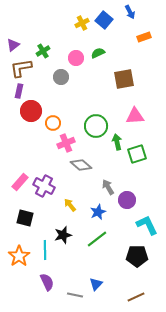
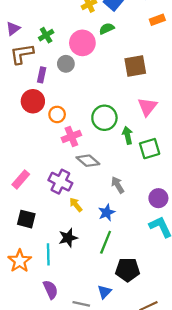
green semicircle: (98, 53) -> (107, 29), moved
pink circle: (76, 58) -> (82, 43), size x1.5
purple rectangle: (19, 91) -> (42, 75), moved
pink triangle: (135, 116) -> (147, 107), turned -48
purple cross: (44, 186) -> (60, 182), moved
purple circle: (127, 200) -> (158, 198), moved
green line: (97, 239) -> (106, 242), turned -30
black pentagon: (137, 256) -> (128, 270), moved

